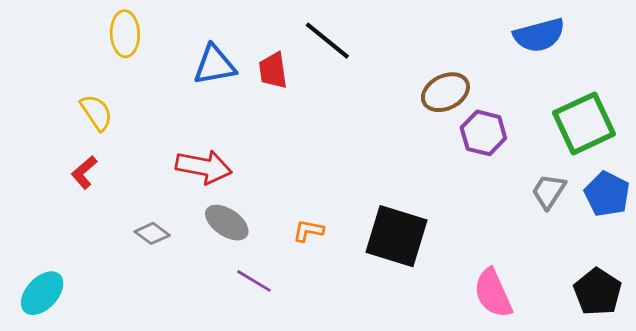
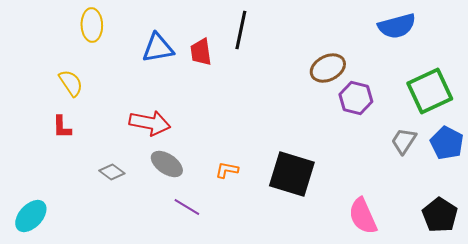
black line: (327, 41) -> (241, 30), turned 63
red L-shape: (84, 172) -> (62, 127), turned -50

